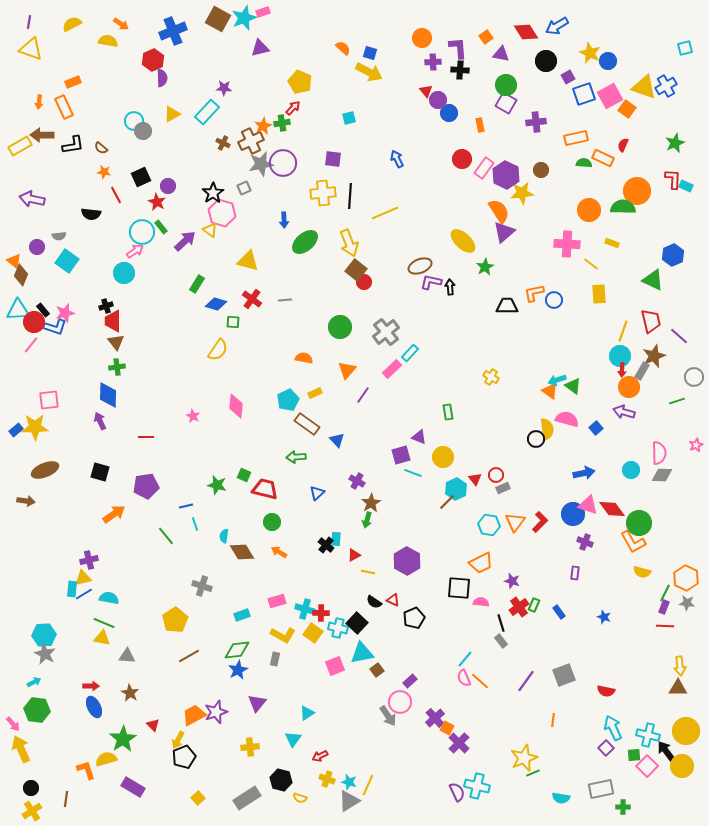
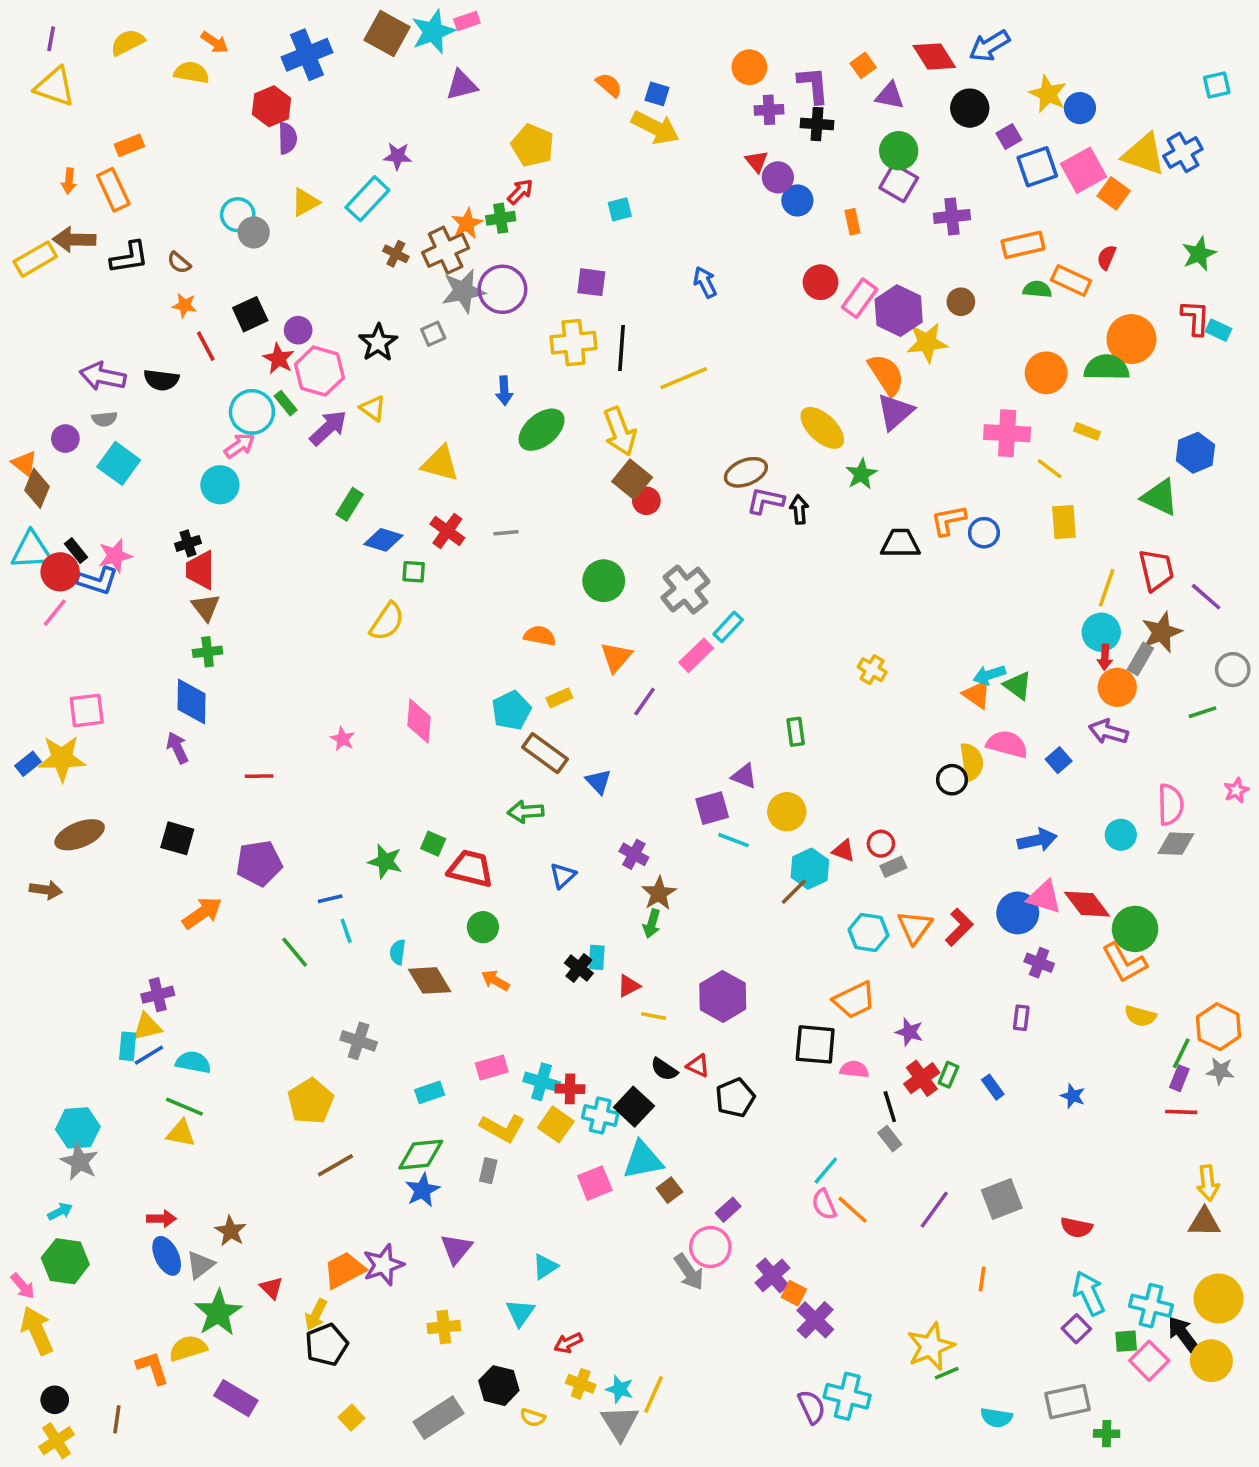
purple arrow: (32, 199) -> (103, 376), moved
pink hexagon: (222, 213) -> (319, 371), moved
red triangle: (475, 479) -> (844, 851), turned -32
gray triangle: (127, 656) -> (200, 1265), moved, turned -42
gray triangle: (349, 801) -> (620, 1423), turned -30

